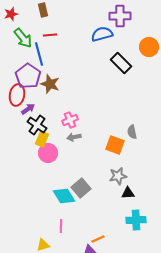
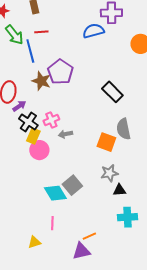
black rectangle: (121, 63) -> (112, 92), moved
purple pentagon: (28, 76) -> (60, 72), moved
pink cross: (70, 120) -> (51, 120), moved
gray semicircle: (132, 132) -> (123, 129), size x1.5

